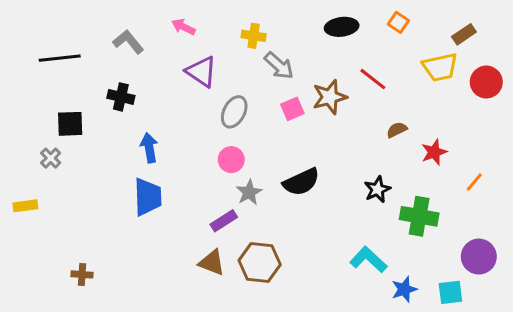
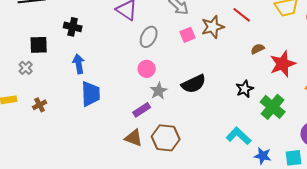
blue arrow: (149, 148) -> (79, 64), moved
red star: (434, 152) -> (283, 64), size x1.5
green cross: (419, 216) -> (273, 107), turned 30
brown cross: (82, 274) -> (40, 105), moved, turned -32
blue star: (404, 289) -> (263, 156), turned 30

